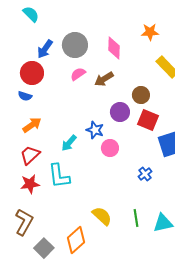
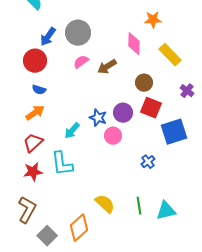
pink diamond: (114, 48) -> (134, 44), moved
blue semicircle: (25, 96) -> (39, 90), moved
purple circle: (120, 112) -> (123, 113), moved

